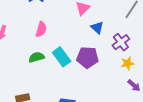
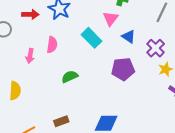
pink semicircle: (41, 29) -> (52, 45), moved
cyan rectangle: (62, 57) -> (92, 38), moved

